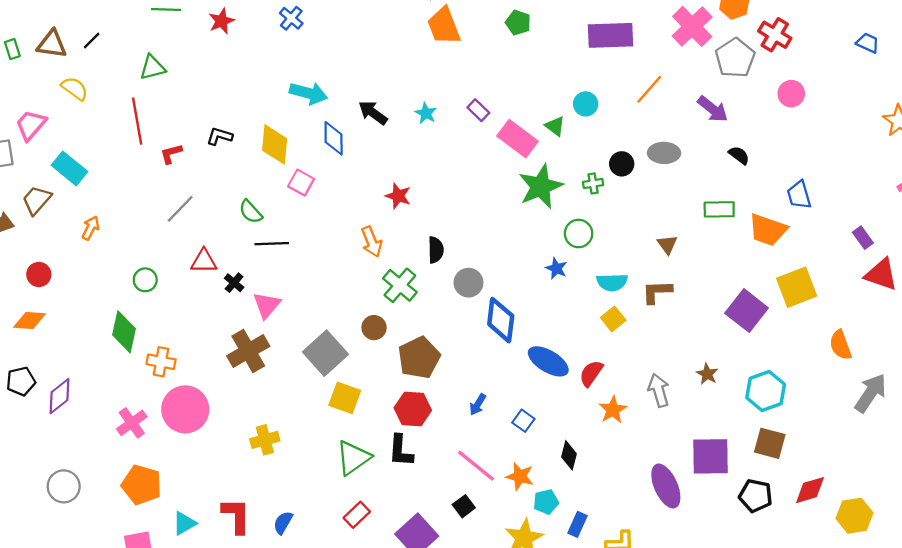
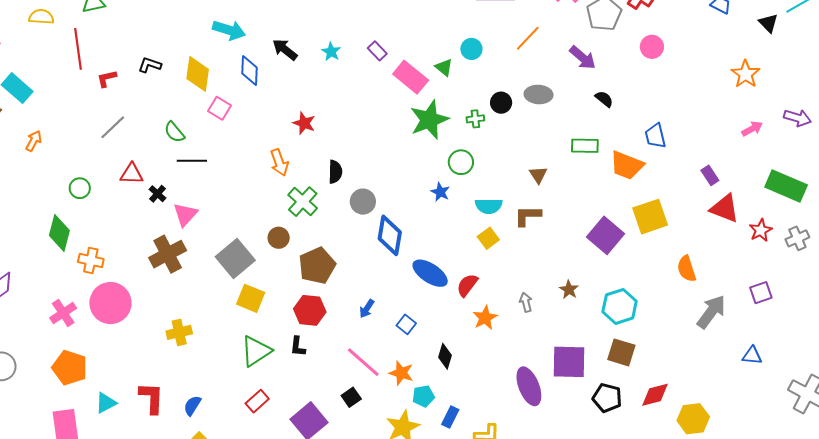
yellow semicircle: (75, 89) -> (41, 17), moved, turned -35
gray arrow: (659, 390) -> (526, 302), size x0.7
black L-shape: (401, 451) -> (298, 347), size x0.7

